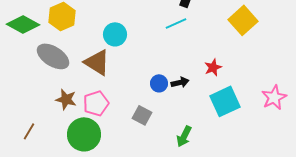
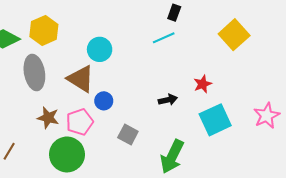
gray ellipse: (53, 56) -> (34, 73), turned 48
blue circle: (159, 83) -> (104, 101), moved
green arrow: (184, 136) -> (172, 157), size x1.5

